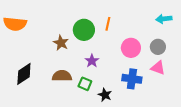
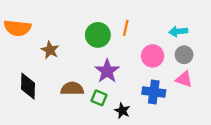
cyan arrow: (164, 19) -> (178, 31), moved
brown star: (61, 43) -> (50, 50), moved
purple star: (92, 61) -> (107, 71), size x1.5
black diamond: (24, 74) -> (28, 86), turned -55

